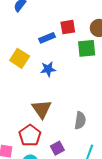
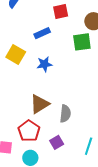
red square: (68, 27) -> (61, 11), moved
brown triangle: (42, 109) -> (40, 104), turned 35
gray semicircle: (80, 120) -> (65, 114), moved

